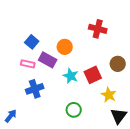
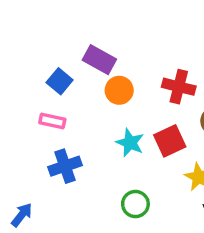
red cross: (98, 29) -> (179, 87), moved
purple rectangle: (48, 60) -> (99, 60), moved

